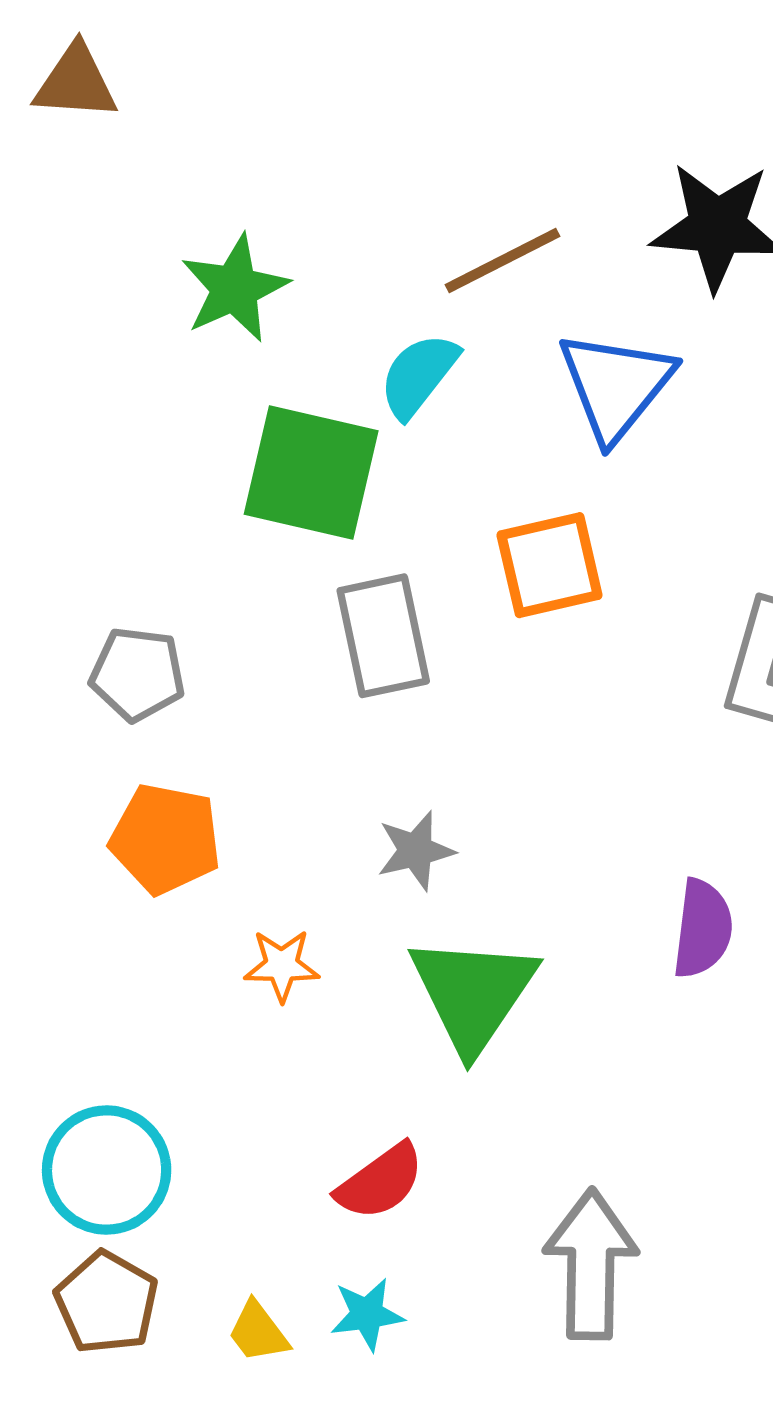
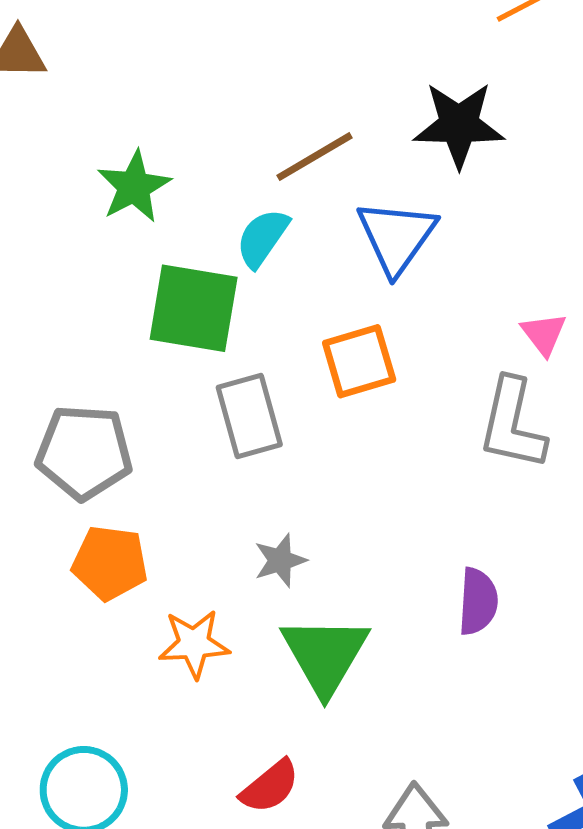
gray pentagon: (137, 674) -> (84, 452), size x1.5
orange star: (282, 965) -> (194, 644), size x1.4

